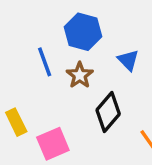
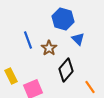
blue hexagon: (83, 32) -> (63, 19), moved

